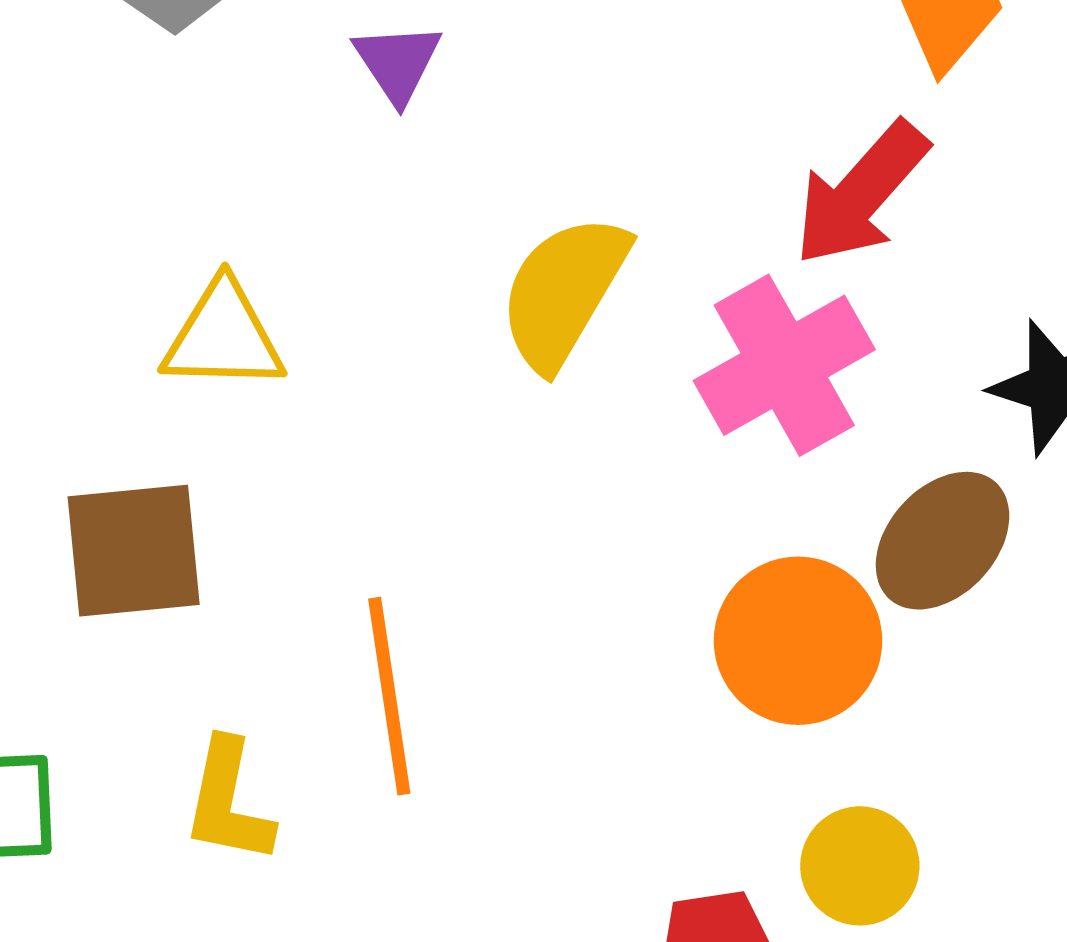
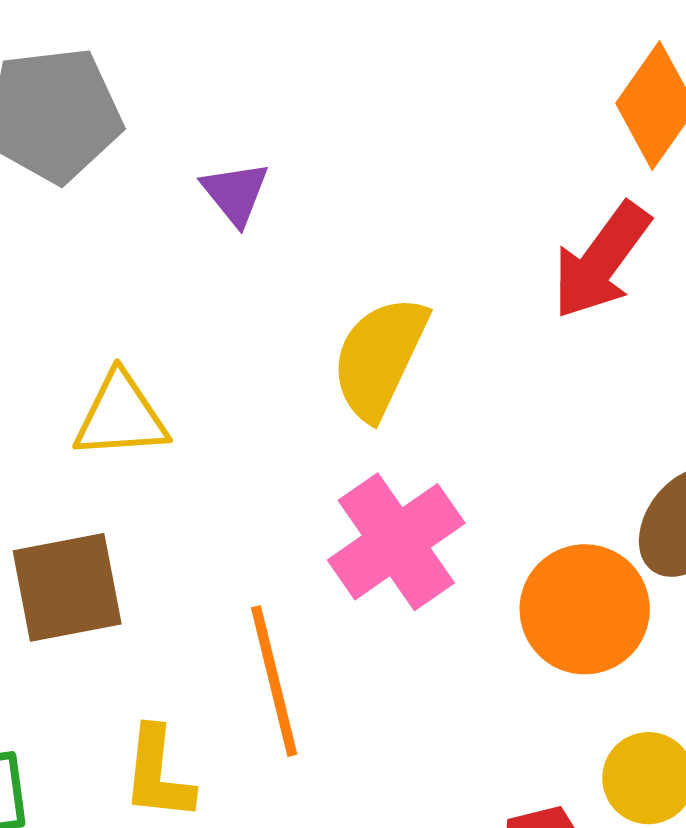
pink cross: (784, 365) -> (396, 542), moved

